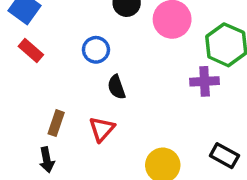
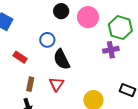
red rectangle: (31, 51) -> (20, 57), moved
black semicircle: (116, 87) -> (62, 59), size x1.5

